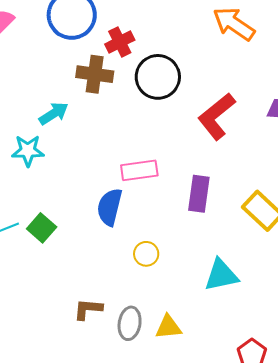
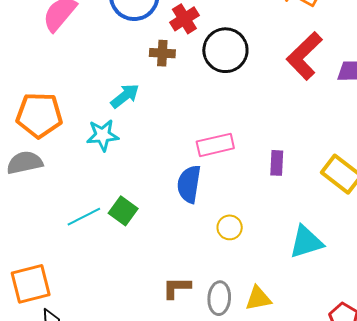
brown cross: (95, 74) -> (162, 53), size x0.7
red L-shape: (216, 116) -> (304, 56), moved
purple rectangle: (199, 194) -> (277, 163), size x0.7

